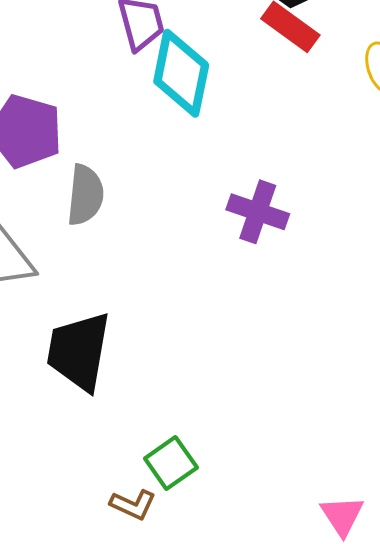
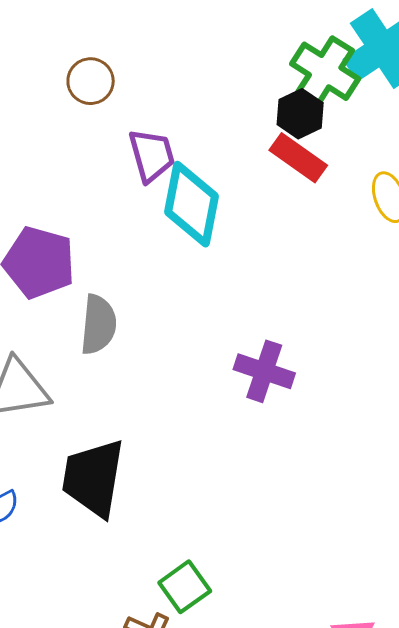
purple cross: (258, 212) -> (264, 371), moved

